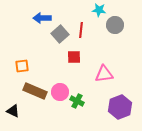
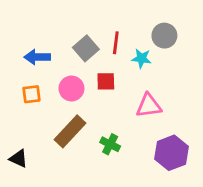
cyan star: (99, 10) -> (142, 58), moved
blue arrow: (42, 18) -> (37, 57), moved
brown rectangle: (35, 91) -> (70, 131), moved, turned -70
pink circle: (60, 92) -> (71, 88), moved

